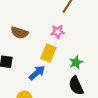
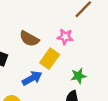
brown semicircle: (19, 33) -> (29, 39), moved

